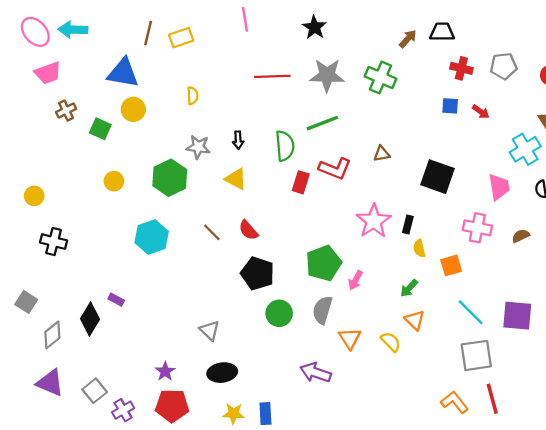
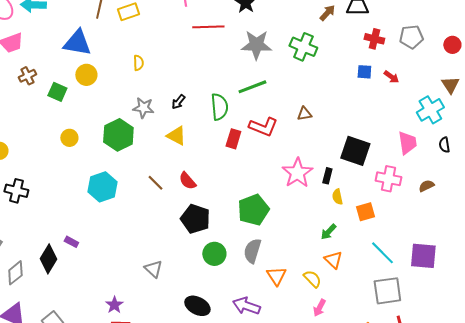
red line: (272, 76) -> (208, 27), moved
black arrow: (238, 140) -> (178, 102), turned 42
black square: (437, 177) -> (355, 151), moved
pink arrow: (355, 280) -> (319, 308), moved
black ellipse: (222, 373) -> (197, 306), moved, turned 35

